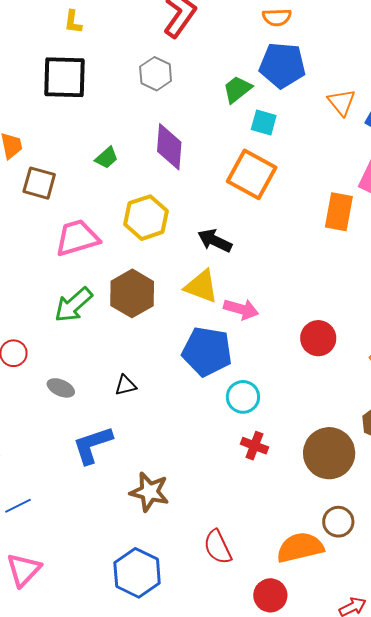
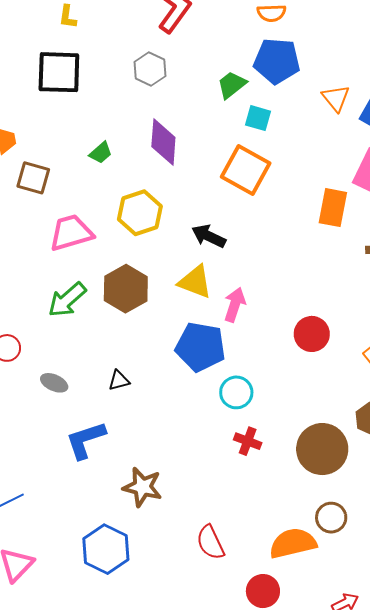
pink arrow: (241, 309) -> (235, 305), turned -88
blue hexagon: (137, 573) -> (106, 549), moved

